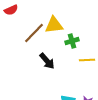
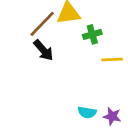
black arrow: (47, 61) -> (43, 50), moved

